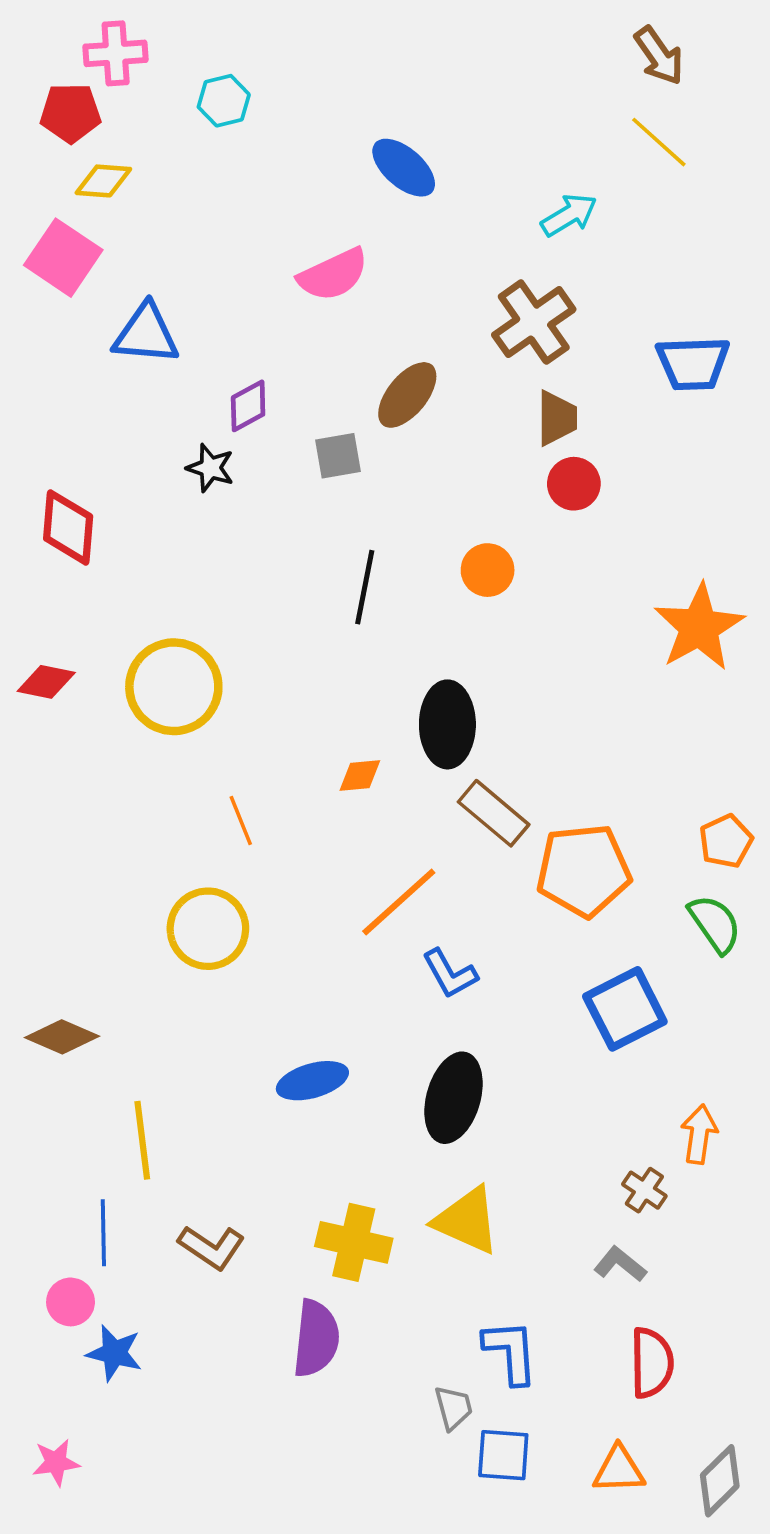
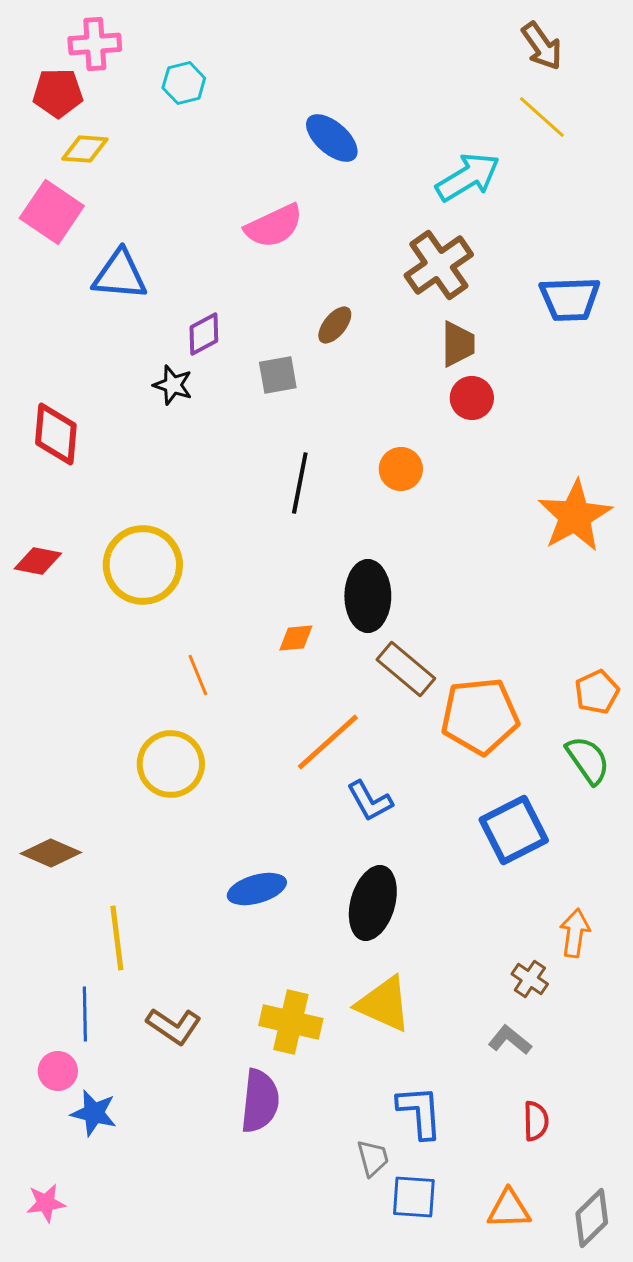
cyan arrow: (569, 215) -> (468, 177), size x1.4
brown ellipse: (407, 395) -> (335, 325), size x0.7
red semicircle: (652, 1363) -> (536, 1121), size x0.7

